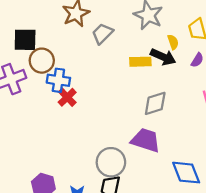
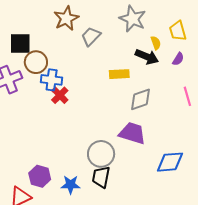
yellow rectangle: (140, 62) -> (119, 74), moved
blue diamond: (186, 173) -> (170, 162), turned -72

